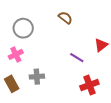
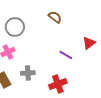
red cross: (89, 85) -> (58, 84), moved

